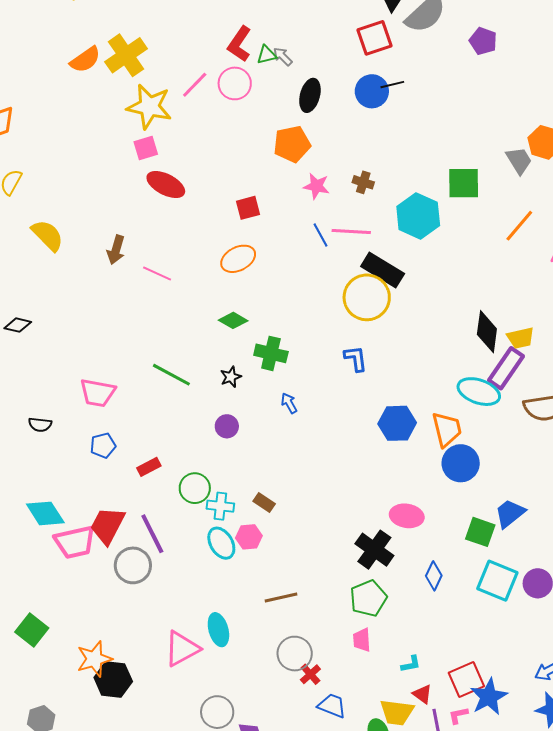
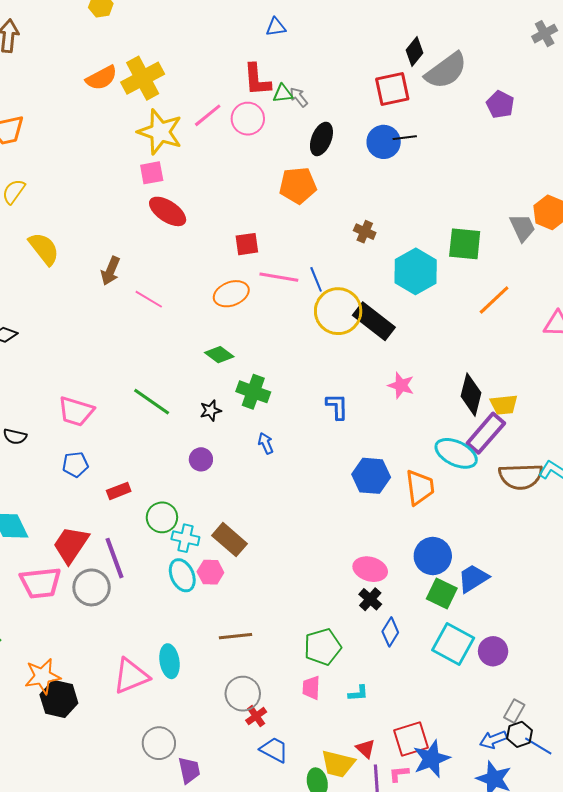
red L-shape: (240, 44) -> (257, 80), turned -45
pink star: (316, 186) -> (401, 385), moved
orange line: (519, 226) -> (494, 300), moved
pink line: (351, 231) -> (279, 277), moved
yellow circle: (367, 297) -> (338, 311), moved
blue circle: (461, 463) -> (433, 556), moved
brown rectangle: (264, 502) -> (230, 540), size x1.6
pink trapezoid: (75, 542) -> (40, 583), moved
black cross: (374, 550) -> (370, 599), moved, size x0.6
cyan L-shape: (411, 664) -> (358, 693), moved

